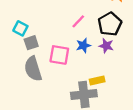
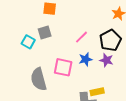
gray square: (31, 43) -> (45, 32), moved

